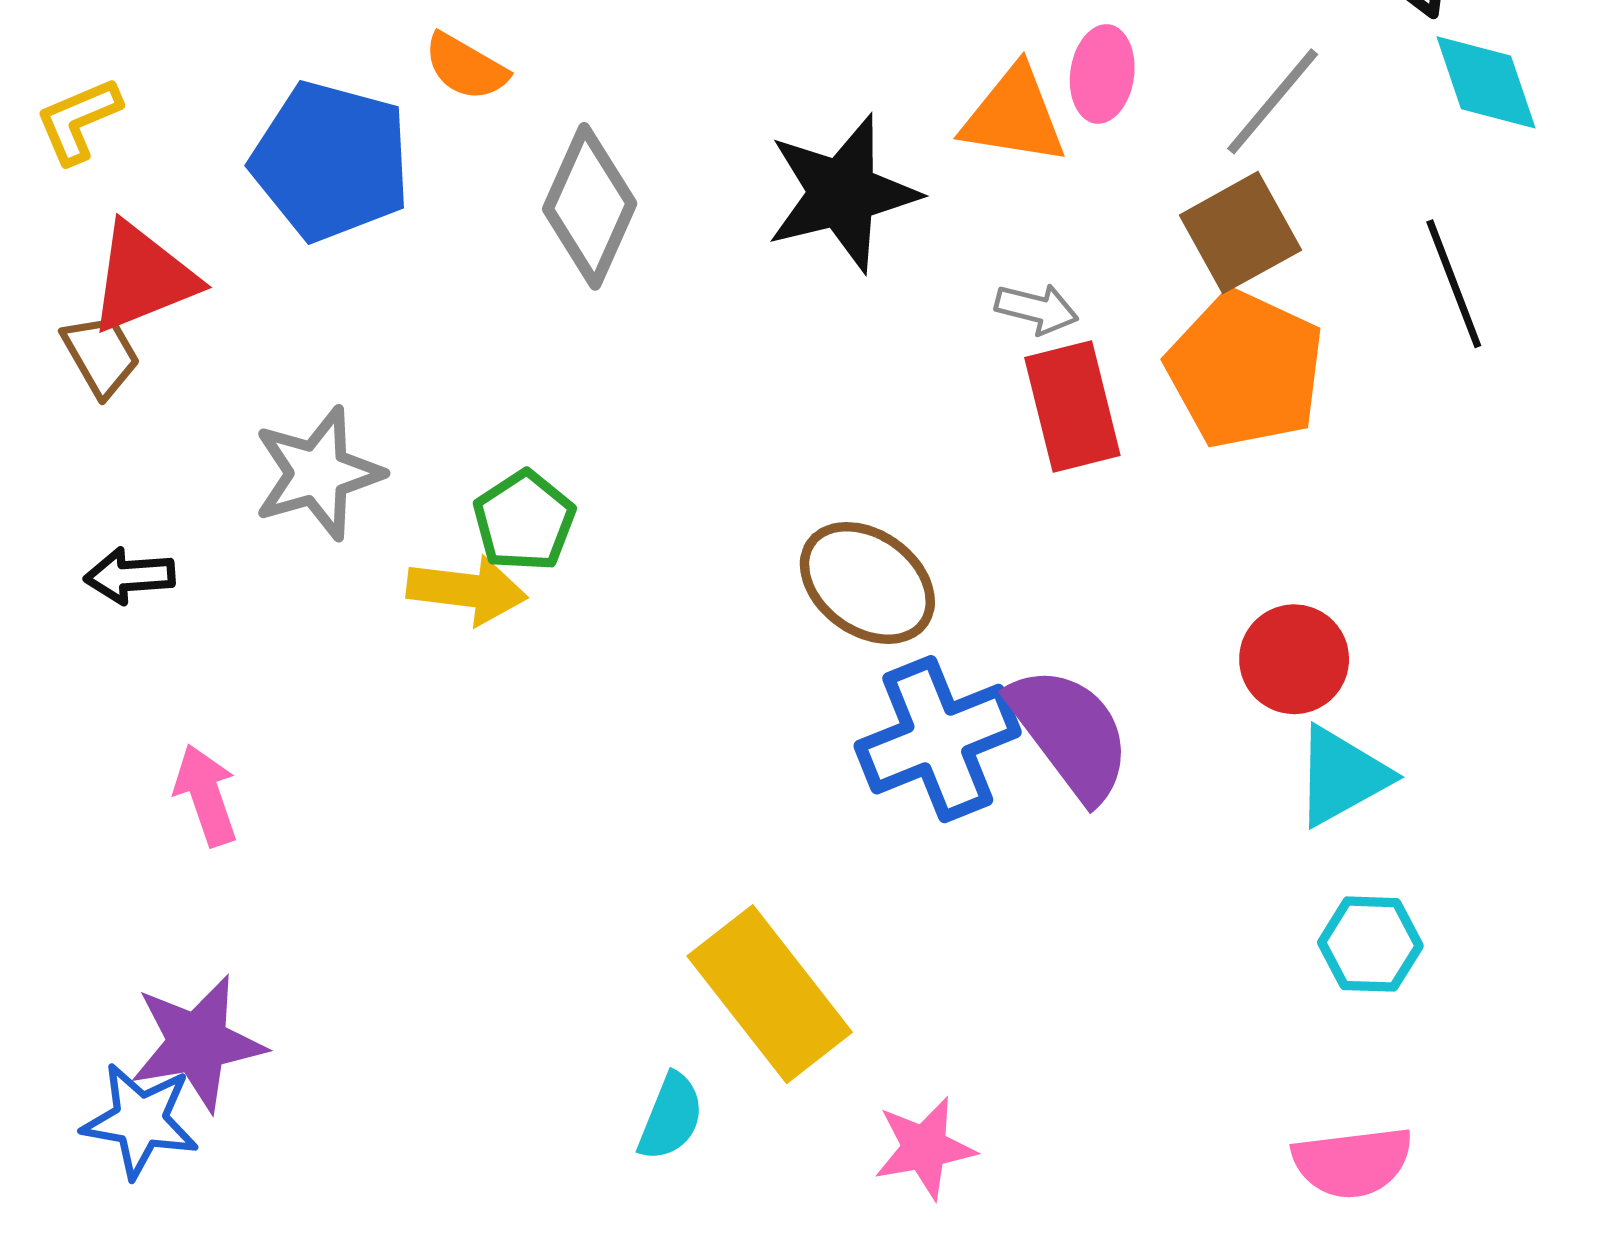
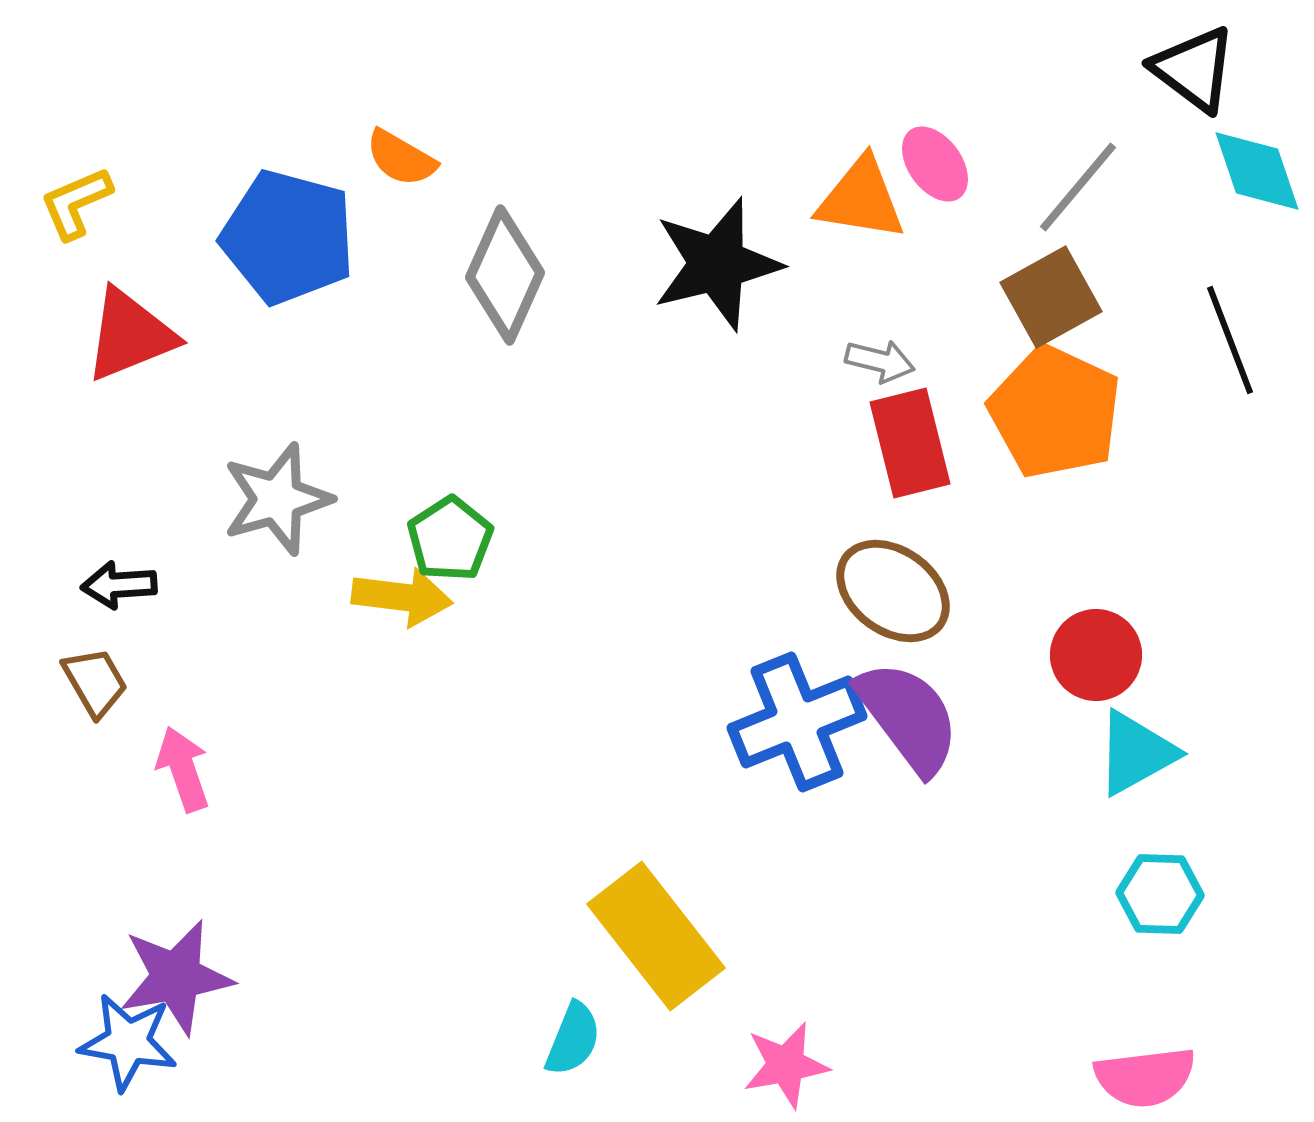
pink ellipse: (1102, 74) -> (935, 164), turned -44
brown trapezoid: (101, 355) -> (95, 682), moved
brown ellipse: (867, 583) -> (893, 591), moved

